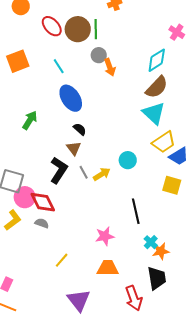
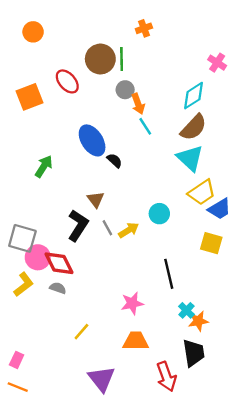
red ellipse: (52, 26) -> (67, 81), moved
cyan line: (59, 66) -> (145, 126), moved
black semicircle: (80, 129) -> (114, 161), moved

